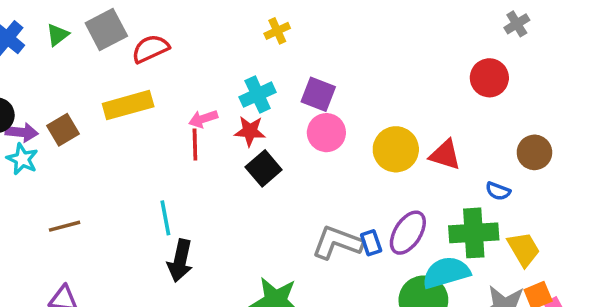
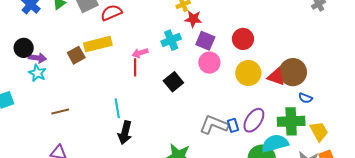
red circle: (489, 78) -> (243, 39), moved
brown square: (63, 130) -> (76, 55), moved
red star: (250, 131) -> (193, 19), moved
brown circle: (534, 152) -> (293, 72), moved, size x1.4

